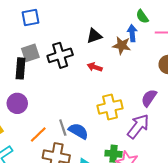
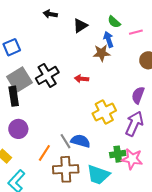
black triangle: (94, 36) -> (80, 26), moved
gray square: (30, 53) -> (19, 80), size x1.4

